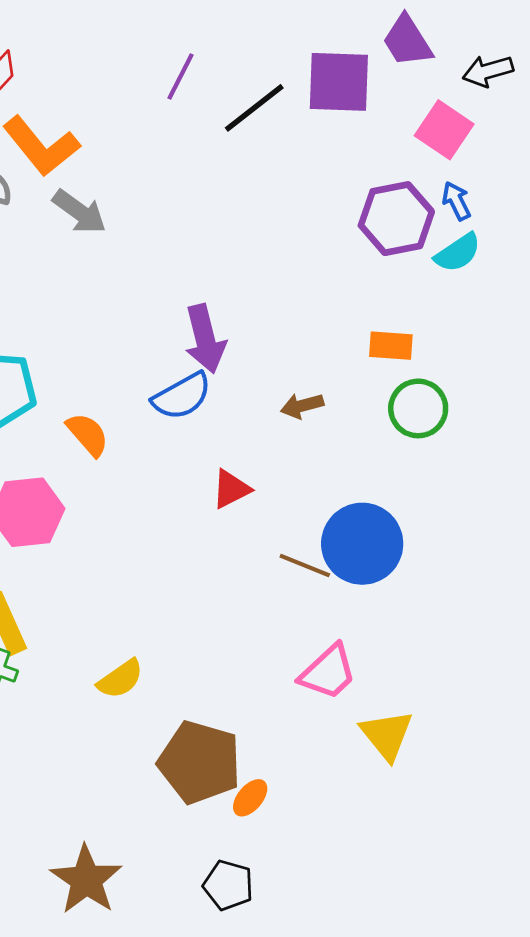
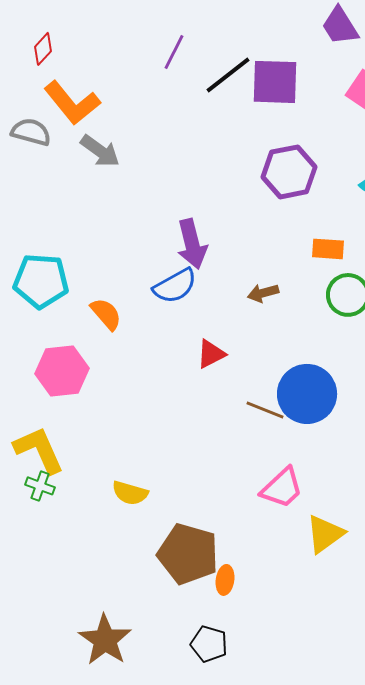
purple square: (339, 82) -> (275, 82), moved
purple hexagon: (396, 219) -> (289, 172), moved
yellow semicircle: (120, 679) -> (130, 493), turned 51
yellow triangle: (387, 735) -> (325, 534), turned 33
orange ellipse: (250, 798) -> (225, 580), turned -32

